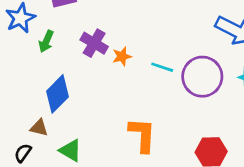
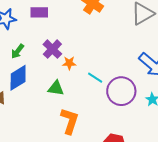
green arrow: (46, 41) -> (17, 51), moved
green triangle: (70, 151) -> (56, 88), moved, turned -36

